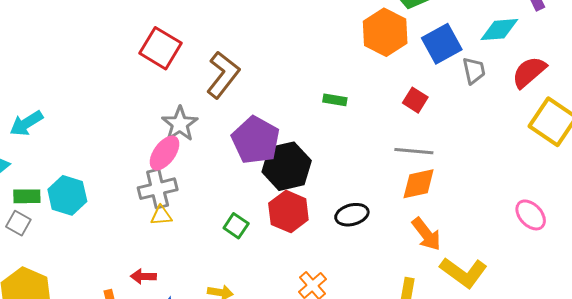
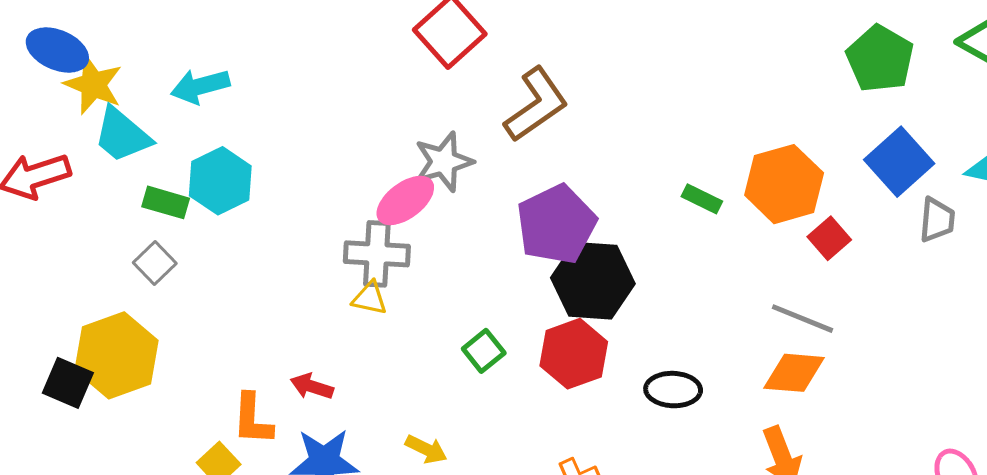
orange hexagon: (385, 32) -> (784, 184), moved
blue square: (442, 44) -> (899, 162), turned -30
cyan hexagon: (67, 195) -> (220, 181), moved
gray square: (18, 223) -> (155, 263), moved

